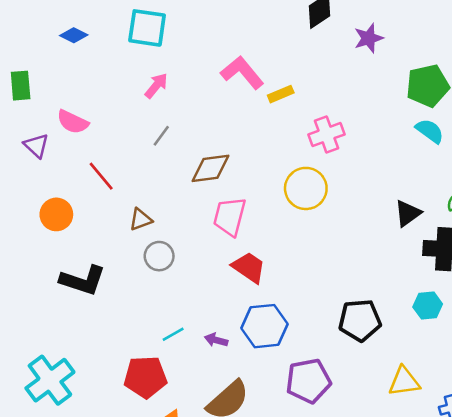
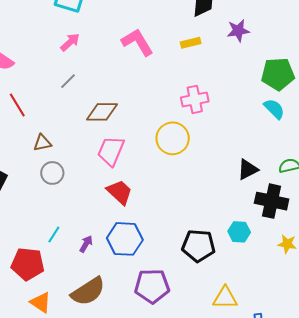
yellow rectangle: (281, 94) -> (191, 43), moved
cyan hexagon: (428, 305) -> (239, 232), moved
cyan line: (173, 334) -> (54, 234), turned -36
purple arrow: (216, 340) -> (86, 244), turned 96

